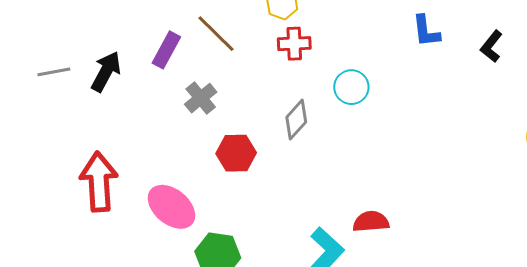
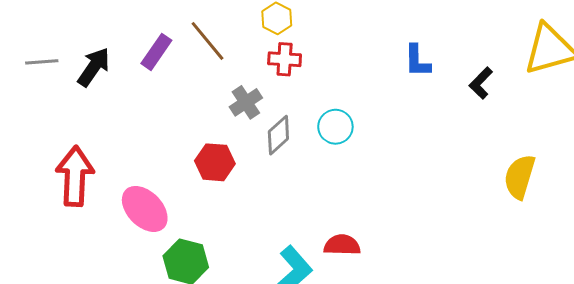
cyan circle: (351, 87) -> (335, 127), moved
gray cross: (201, 98) -> (246, 102), moved

